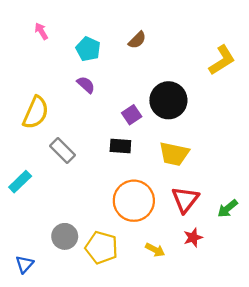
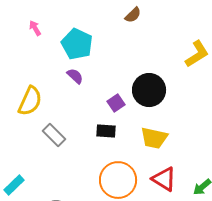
brown semicircle: (137, 40) -> (133, 15), moved
cyan pentagon: (88, 49) -> (77, 44), size x1.4
cyan rectangle: (20, 182) -> (14, 185), moved
red triangle: (185, 200) -> (164, 179), turned -36

